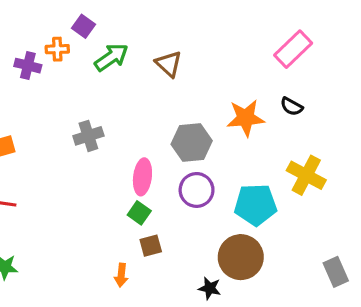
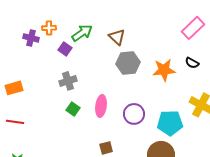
purple square: (84, 26) -> (65, 49), moved
gray hexagon: (192, 142) -> (128, 63), moved
green square: (139, 213) -> (73, 109), moved

